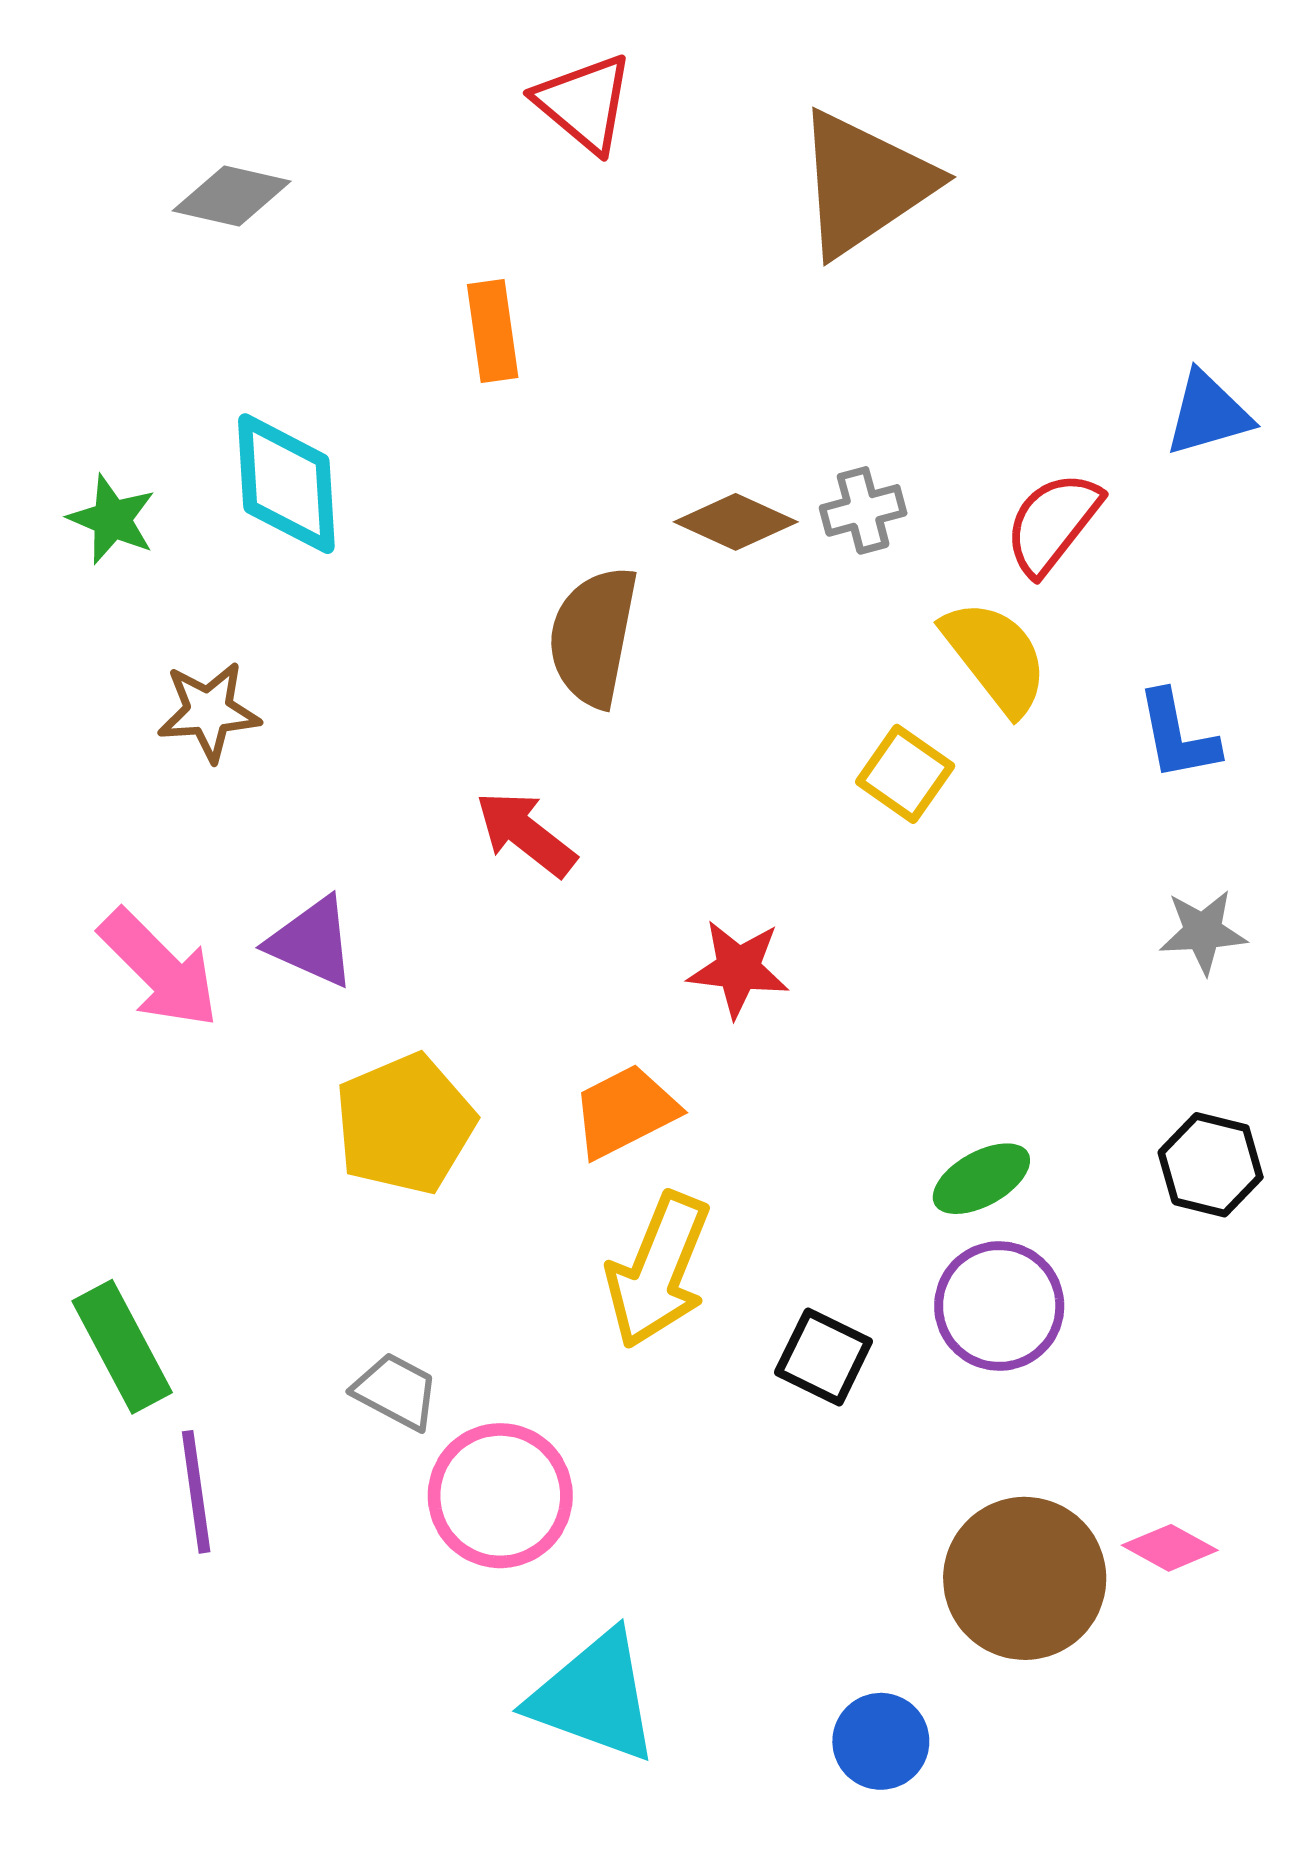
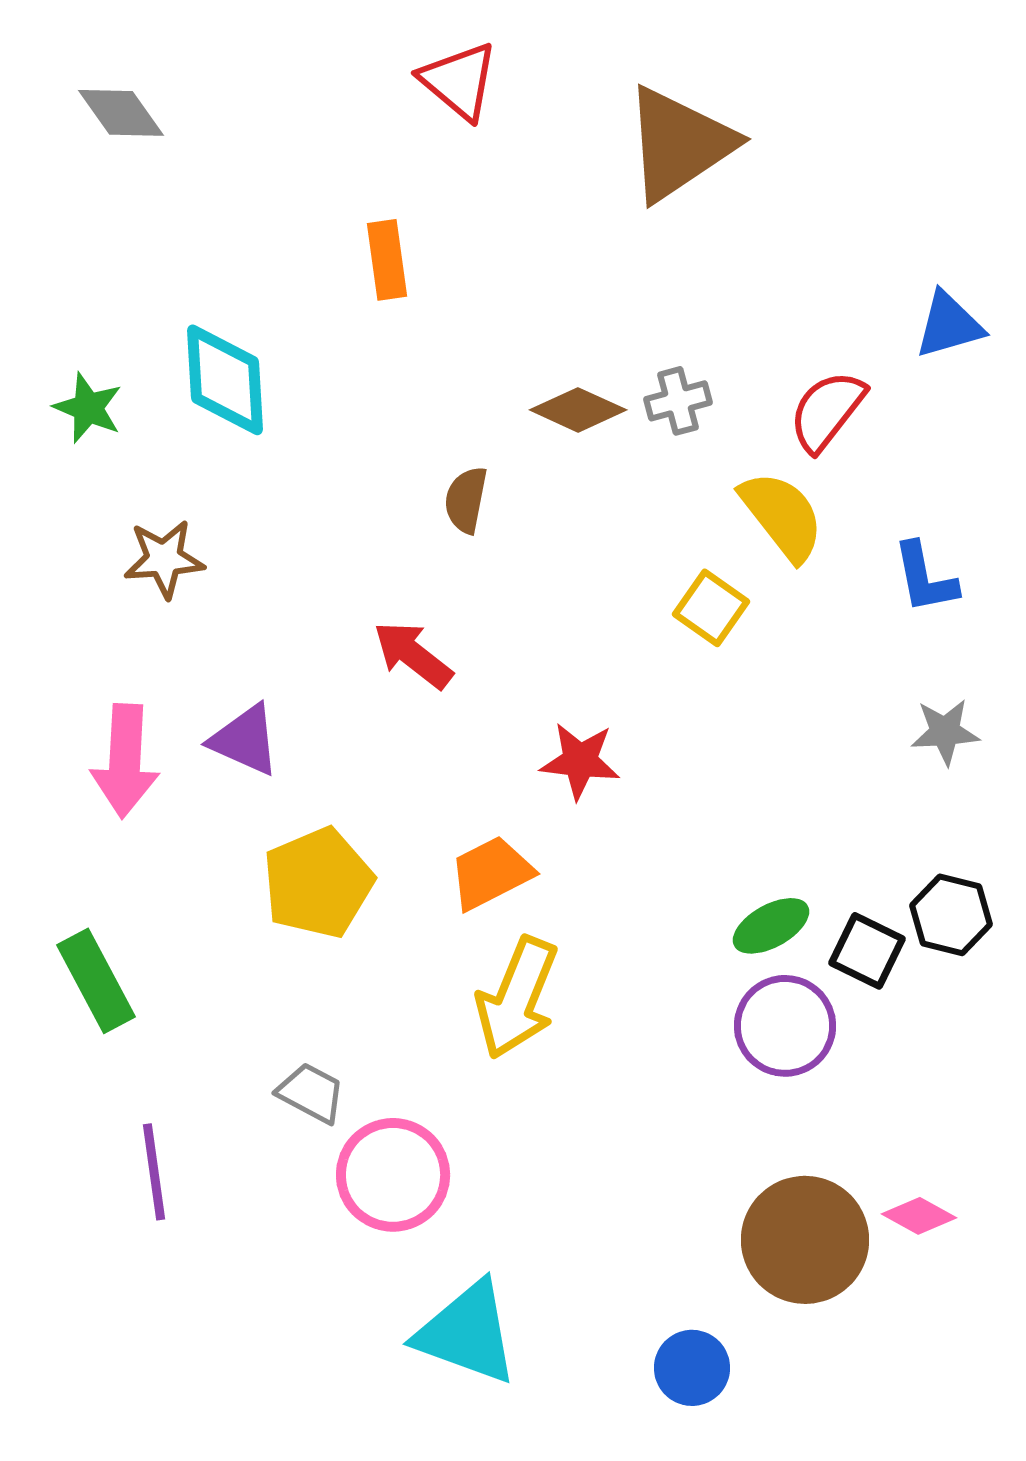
gray diamond: (232, 196) -> (121, 113), moved, turned 42
brown semicircle: (593, 636) -> (466, 500), size x0.6
pink arrow: (159, 969) -> (125, 761), turned 48
green rectangle: (122, 1347) -> (96, 981), moved
black square: (824, 1357) -> (867, 951), moved

